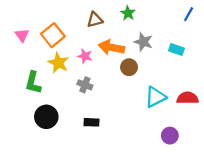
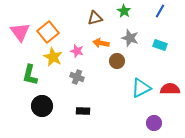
green star: (128, 13) -> (124, 11), moved
blue line: (189, 14) -> (160, 11), moved
brown triangle: (95, 20) -> (95, 18), moved
pink triangle: (22, 35) -> (20, 32), size x1.5
orange arrow: (111, 47) -> (101, 43), size x0.7

